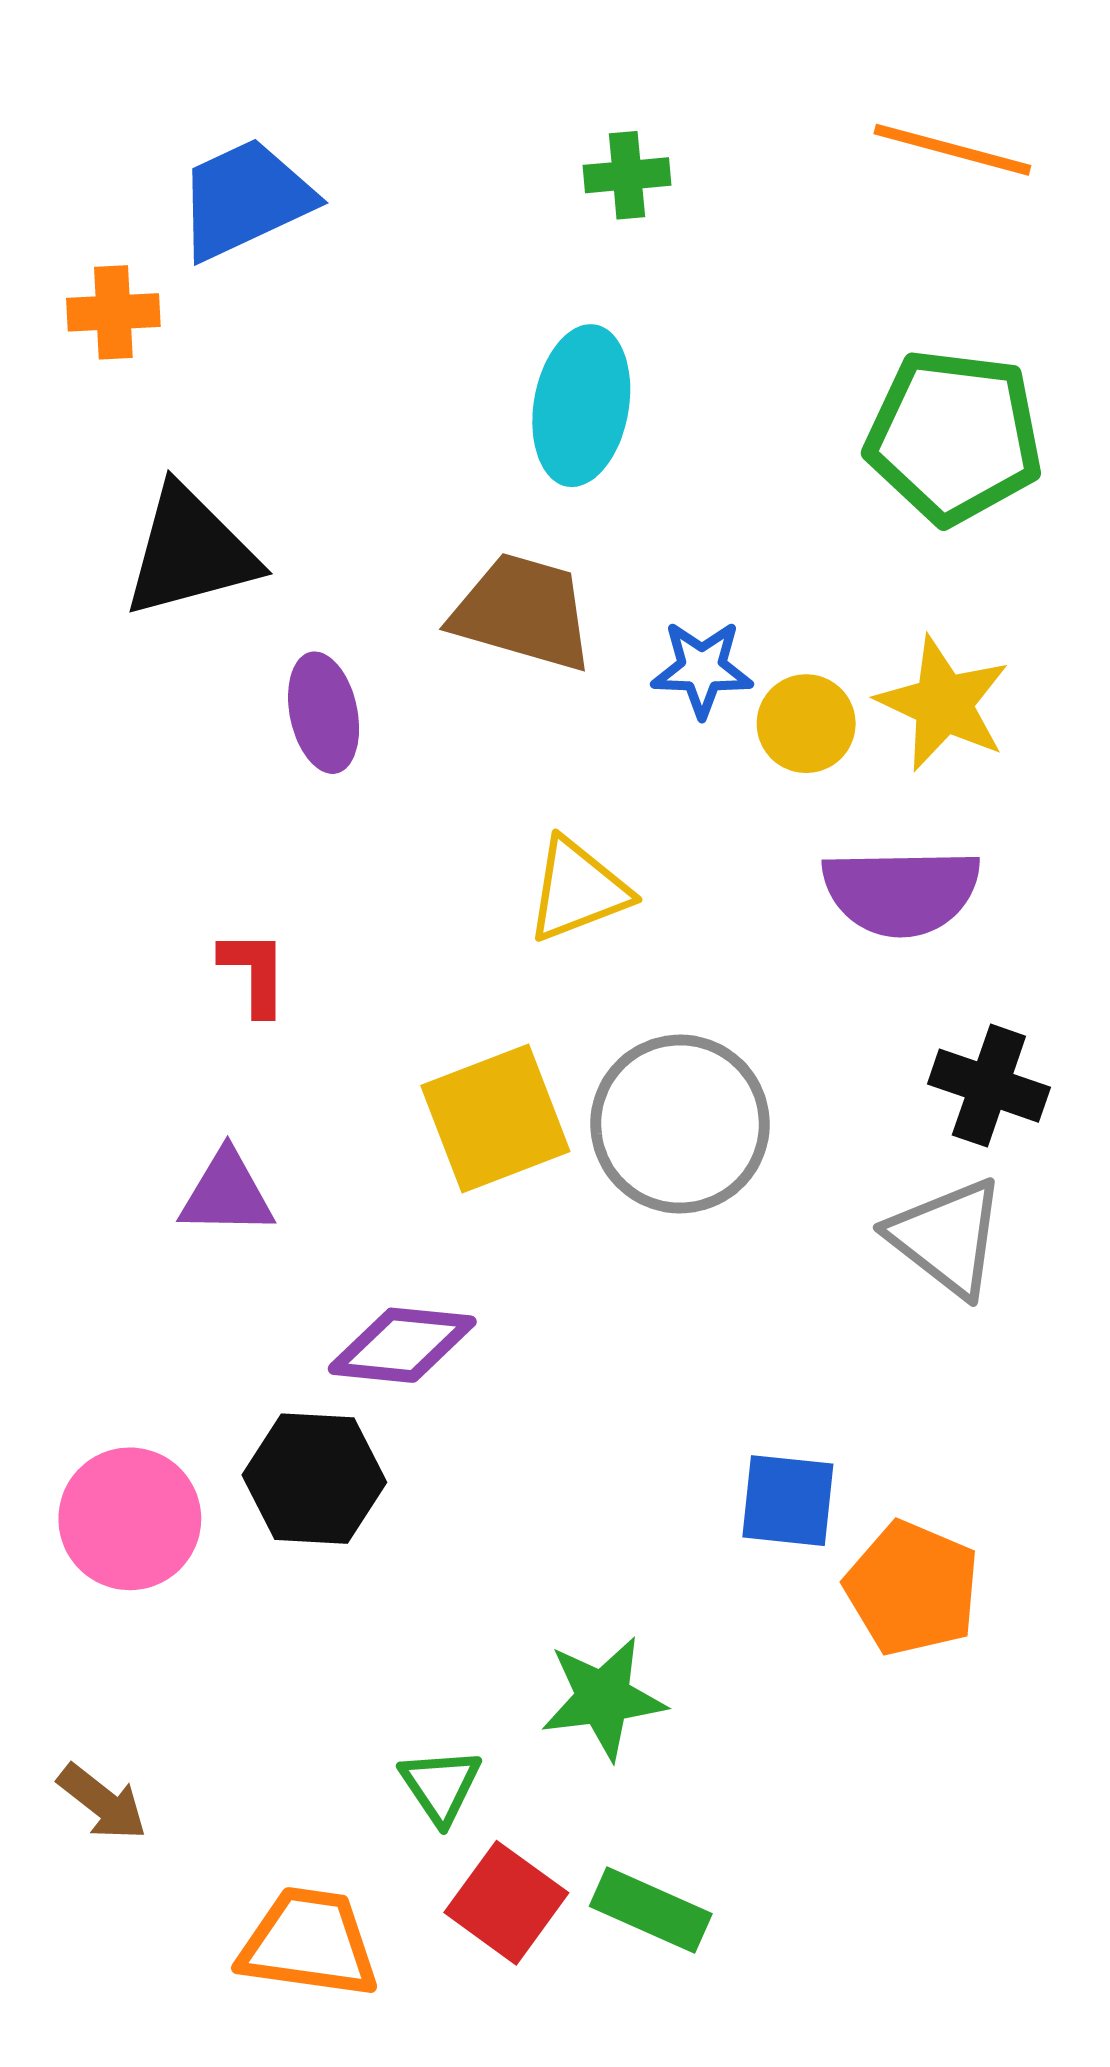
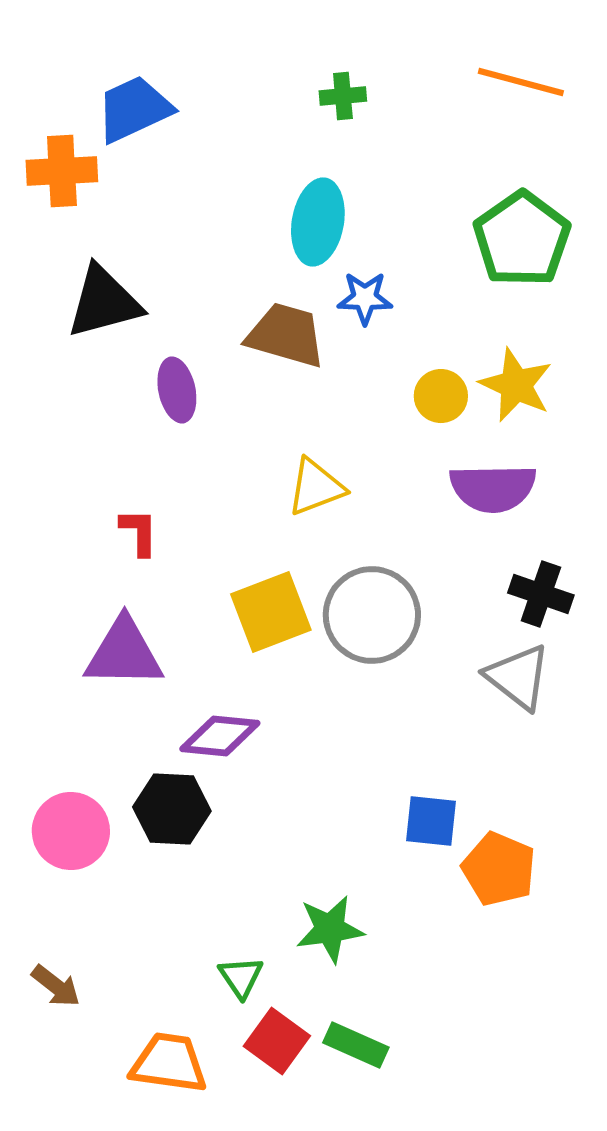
orange cross: (113, 312) -> (62, 171), size x1.4
green pentagon: (954, 437) -> (522, 239), turned 30
blue star: (702, 669) -> (365, 298), moved
purple triangle: (227, 1193) -> (124, 653), size x1.5

